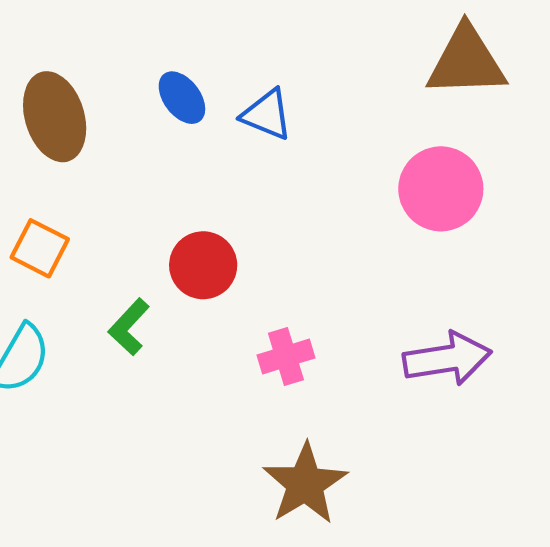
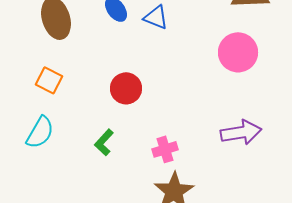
green L-shape: (129, 327) -> (104, 142), moved
pink cross: (286, 357) -> (165, 149), moved

